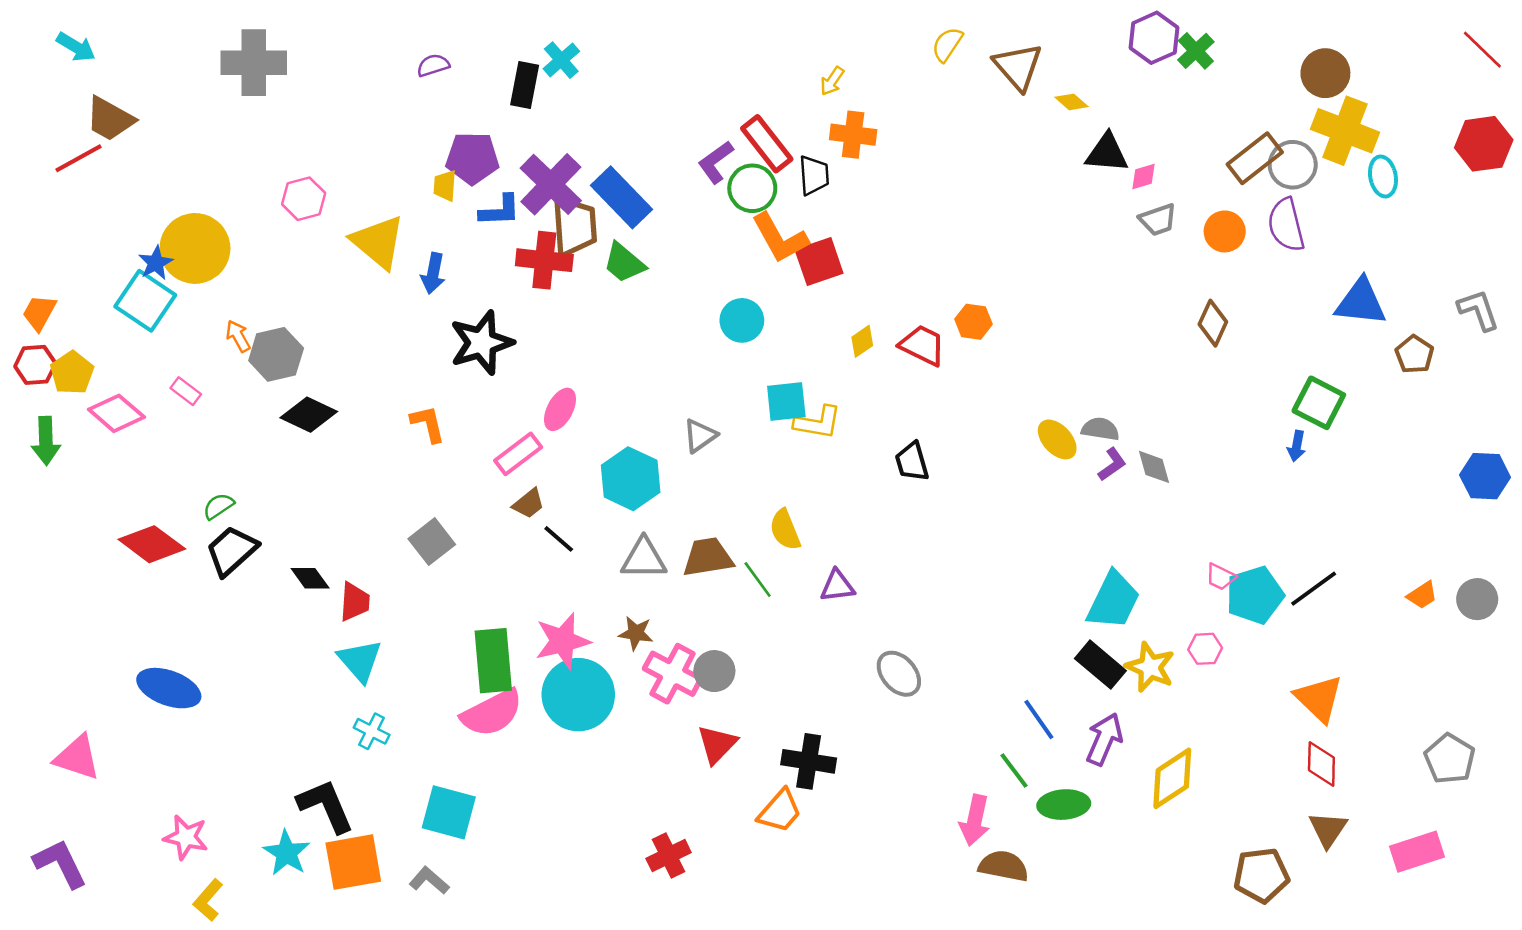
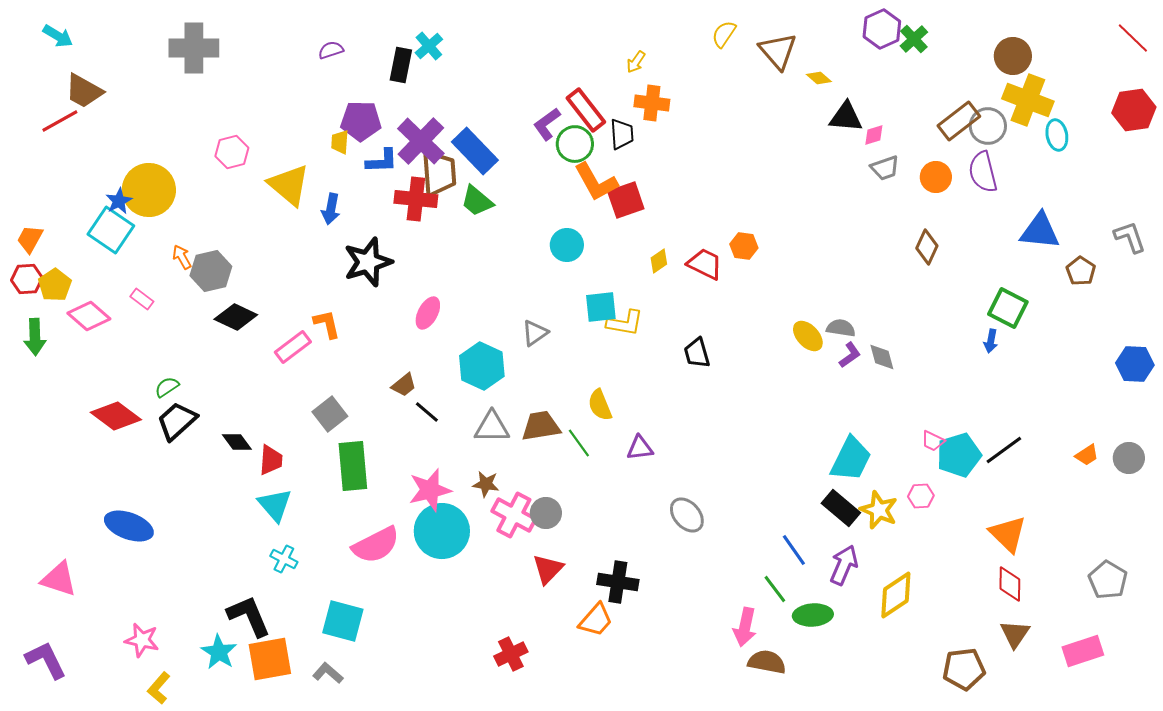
pink rectangle: (518, 454) -> (293, 347), moved
green rectangle: (493, 661) -> (353, 466), moved

